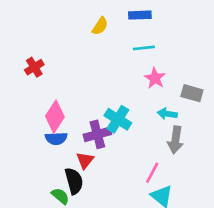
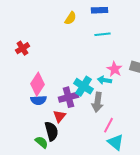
pink star: (155, 78) -> (114, 69), moved
cyan arrow: (167, 114) -> (104, 80), moved
gray arrow: (175, 140) -> (98, 102), moved

